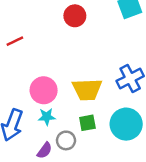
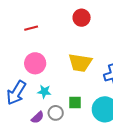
yellow trapezoid: (87, 89) -> (80, 63), moved
pink circle: (44, 90) -> (35, 63), moved

